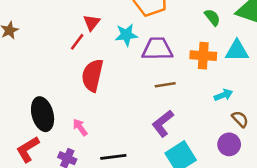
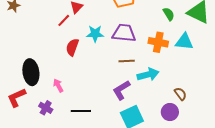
cyan star: (126, 35) -> (95, 34), moved
red semicircle: (92, 75) -> (72, 47), size x0.7
cyan arrow: (223, 95) -> (148, 74), moved, size x1.5

